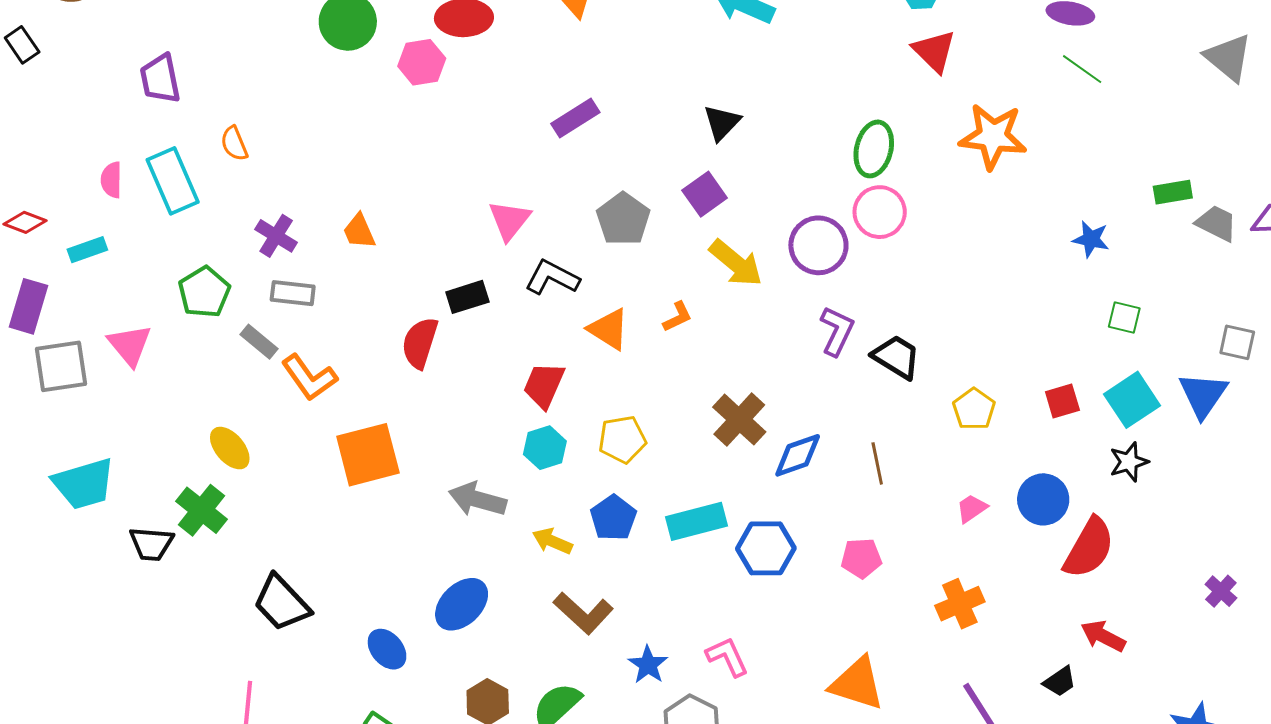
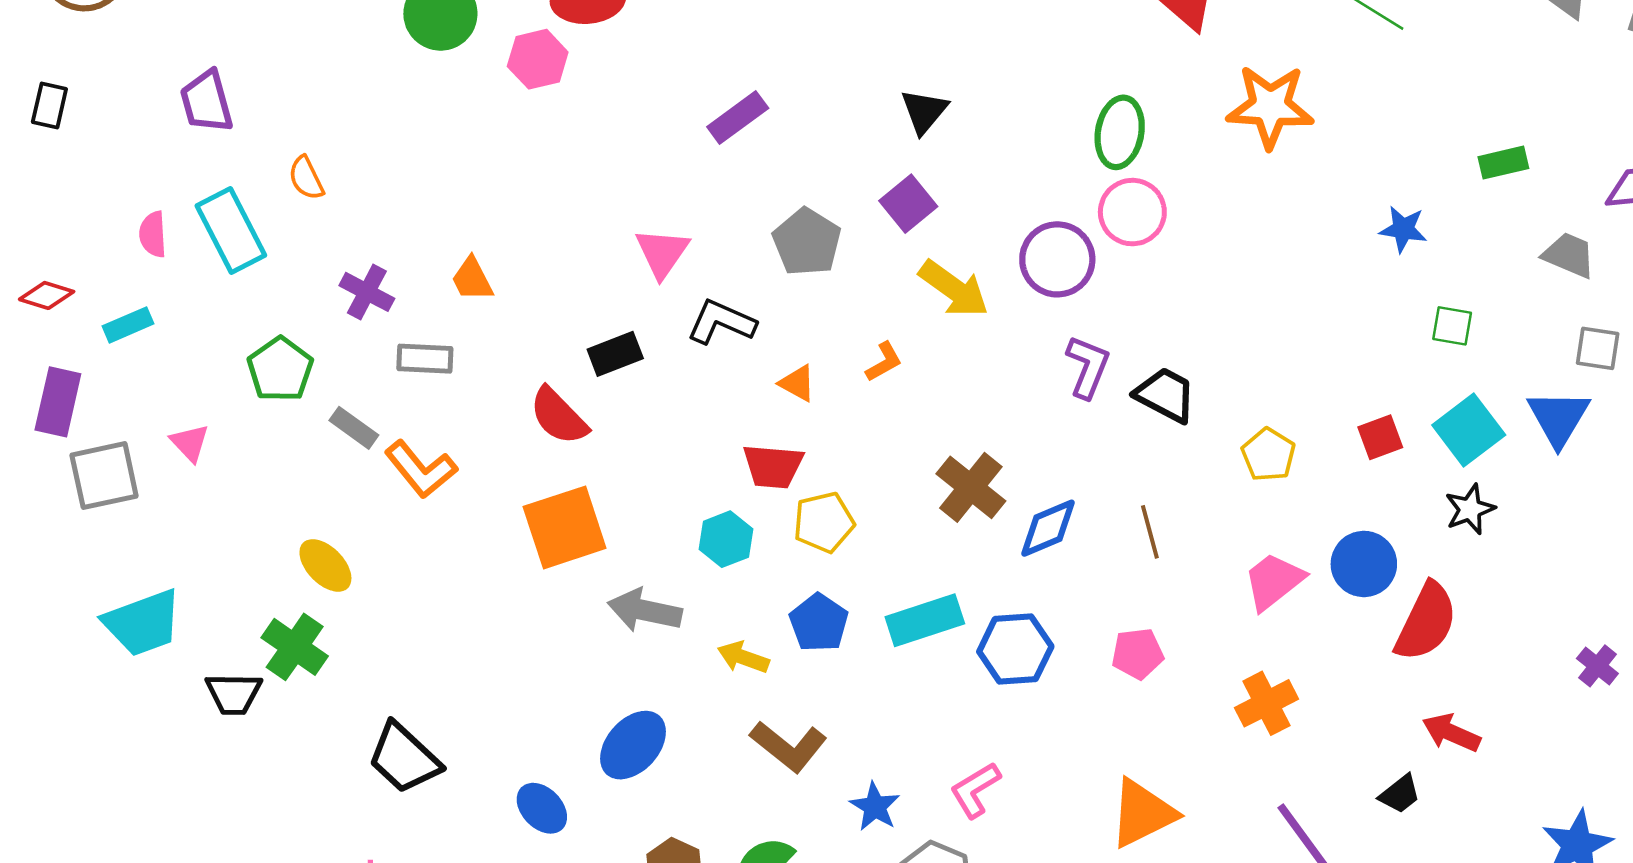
black rectangle: (22, 45) -> (49, 106), moved, turned 51
gray trapezoid: (1217, 223) -> (1569, 255), moved
gray rectangle: (293, 293) -> (425, 359), moved
orange triangle: (609, 329) -> (797, 383), size x0.7
red semicircle: (420, 343) -> (559, 416), turned -58
pink triangle: (130, 345) -> (190, 443), size x0.7
red trapezoid: (544, 385) -> (773, 466), moved, turned -105
orange square: (368, 455) -> (565, 527), moved
pink trapezoid: (972, 508) -> (1274, 581), size x1.6
pink L-shape: (727, 657) -> (975, 790), turned -93
orange triangle: (857, 684) -> (1142, 813), turned -40

